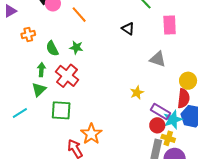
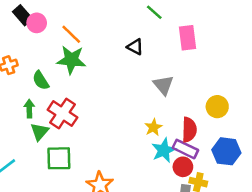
green star: (76, 47) -> (71, 60), moved, size x1.6
gray triangle: (158, 59) -> (163, 85), moved, turned 36
green triangle: (39, 90) -> (40, 132), moved
red semicircle: (184, 98) -> (189, 130), moved
cyan star: (173, 120) -> (164, 150), moved

